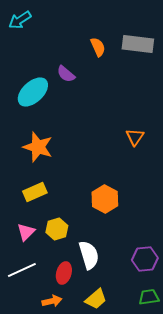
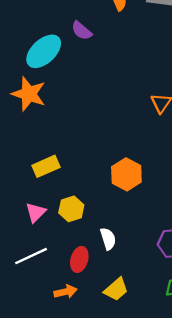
orange star: (38, 147) -> (29, 94), moved
white semicircle: (89, 255) -> (108, 239), size x0.7

